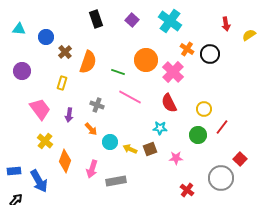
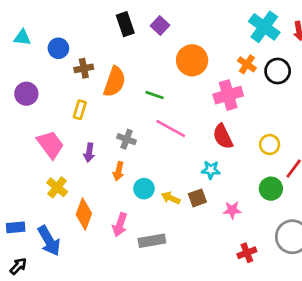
purple square: (132, 20) -> (160, 26), moved
cyan cross: (170, 21) -> (264, 27), moved
brown cross: (65, 52) -> (84, 68), turned 32
orange circle: (146, 60) -> (192, 60), moved
pink cross: (173, 72) -> (228, 95), turned 30
orange arrow: (91, 129) -> (119, 171), turned 56
green circle: (198, 135) -> (271, 189), moved
red cross: (187, 190) -> (247, 253), turned 32

